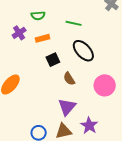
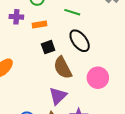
purple cross: (19, 33) -> (16, 17), turned 32
brown semicircle: (69, 79) -> (63, 68), size x1.6

